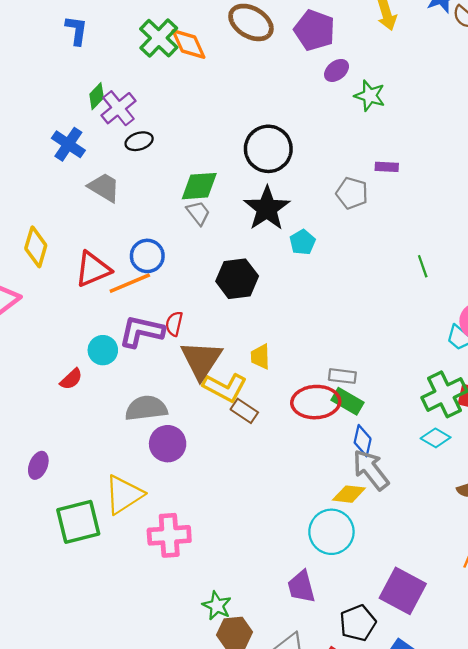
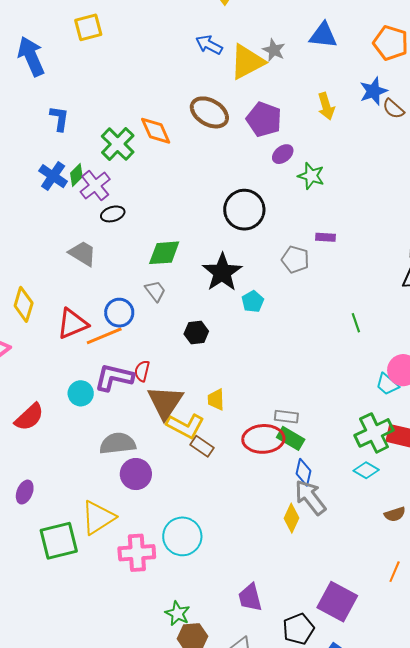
green cross: (159, 38) -> (118, 144), moved
blue cross: (68, 144) -> (53, 176), moved
black circle: (268, 149) -> (244, 210), moved
gray trapezoid: (198, 213) -> (155, 291), moved
black hexagon: (237, 279) -> (196, 333), size x0.7
red semicircle: (71, 379) -> (29, 417), moved, size x1.5
yellow diamond: (349, 494) -> (292, 518), turned -72
cyan circle: (331, 532) -> (182, 536), moved

